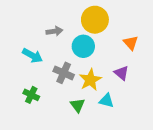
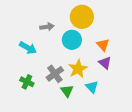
orange triangle: (131, 43) -> (103, 45), moved
gray cross: (64, 73) -> (55, 74), moved, turned 30
cyan triangle: (106, 101) -> (92, 87), turned 32

